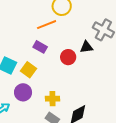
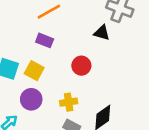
black triangle: (86, 47) -> (102, 33), turned 32
red circle: (68, 57) -> (81, 66), moved

